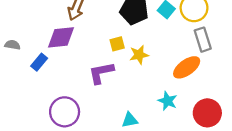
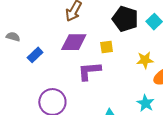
purple diamond: (61, 37) -> (74, 42), moved
yellow star: (139, 55) -> (145, 60), moved

